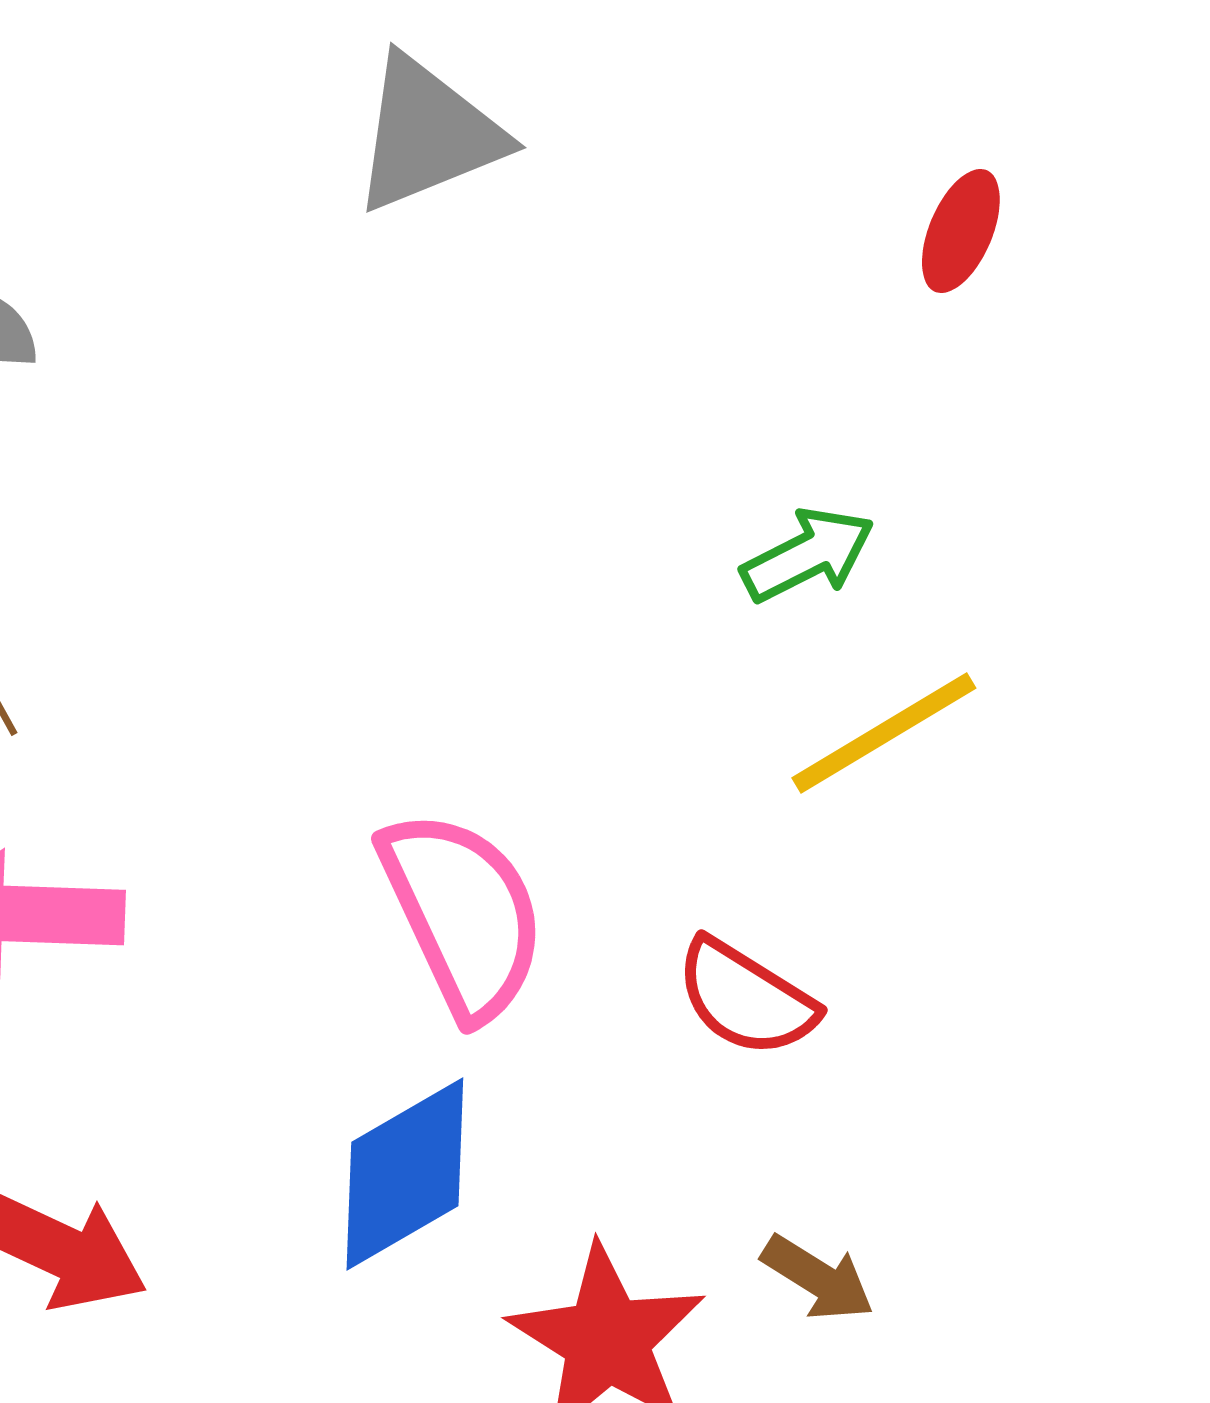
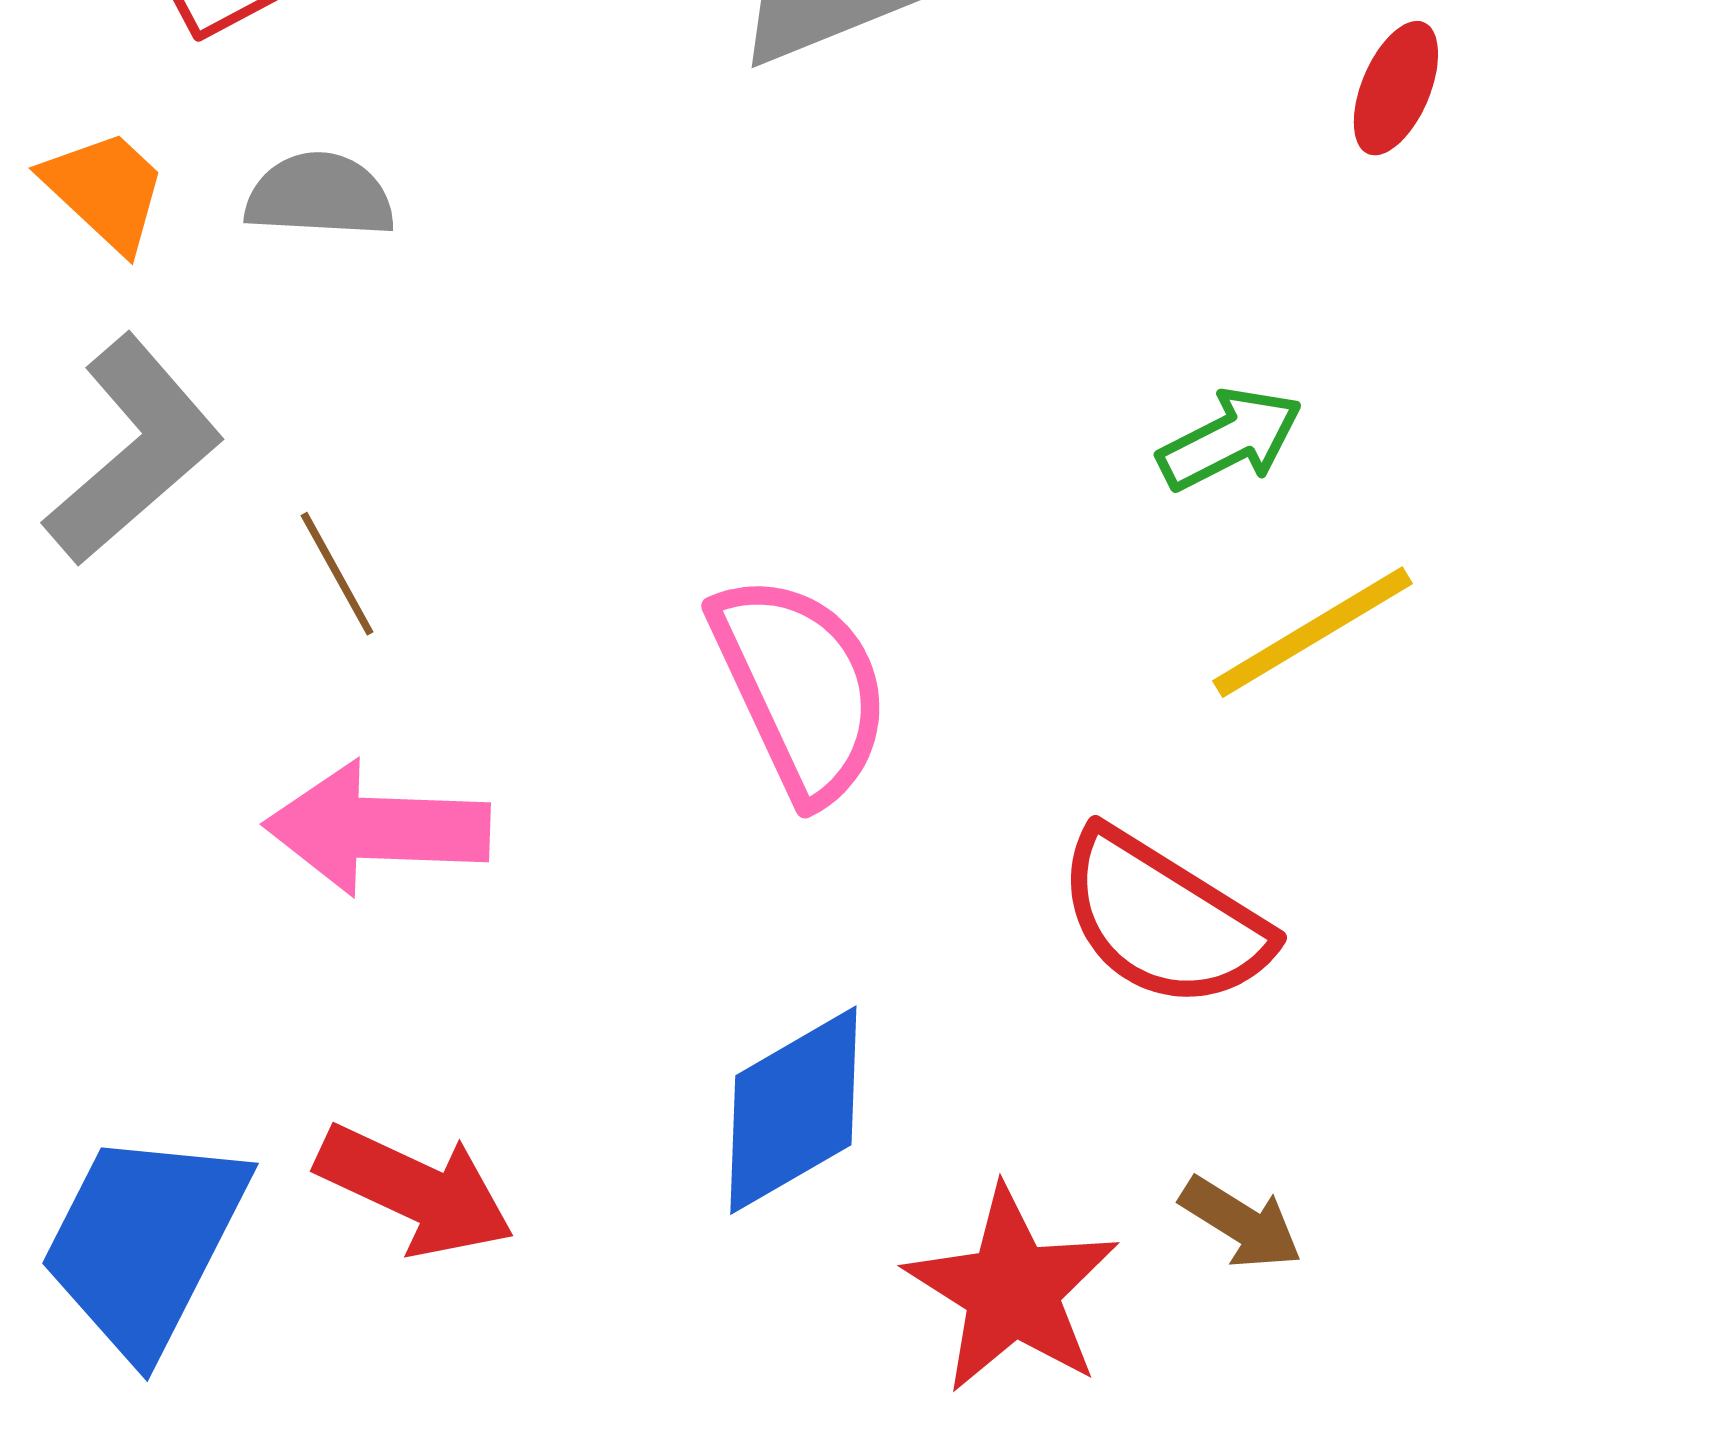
pink semicircle: (463, 914) -> (801, 687), moved
red semicircle: (746, 998) -> (1163, 919), size x1.4

